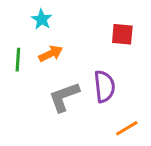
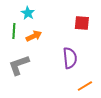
green line: (18, 60) -> (14, 31), moved
gray L-shape: (64, 97) -> (19, 65), moved

